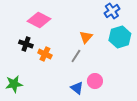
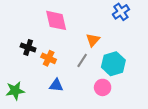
pink diamond: (39, 20) -> (56, 20), moved, turned 50
cyan hexagon: (120, 37) -> (113, 64), moved
blue triangle: (77, 88) -> (56, 85), moved, turned -32

